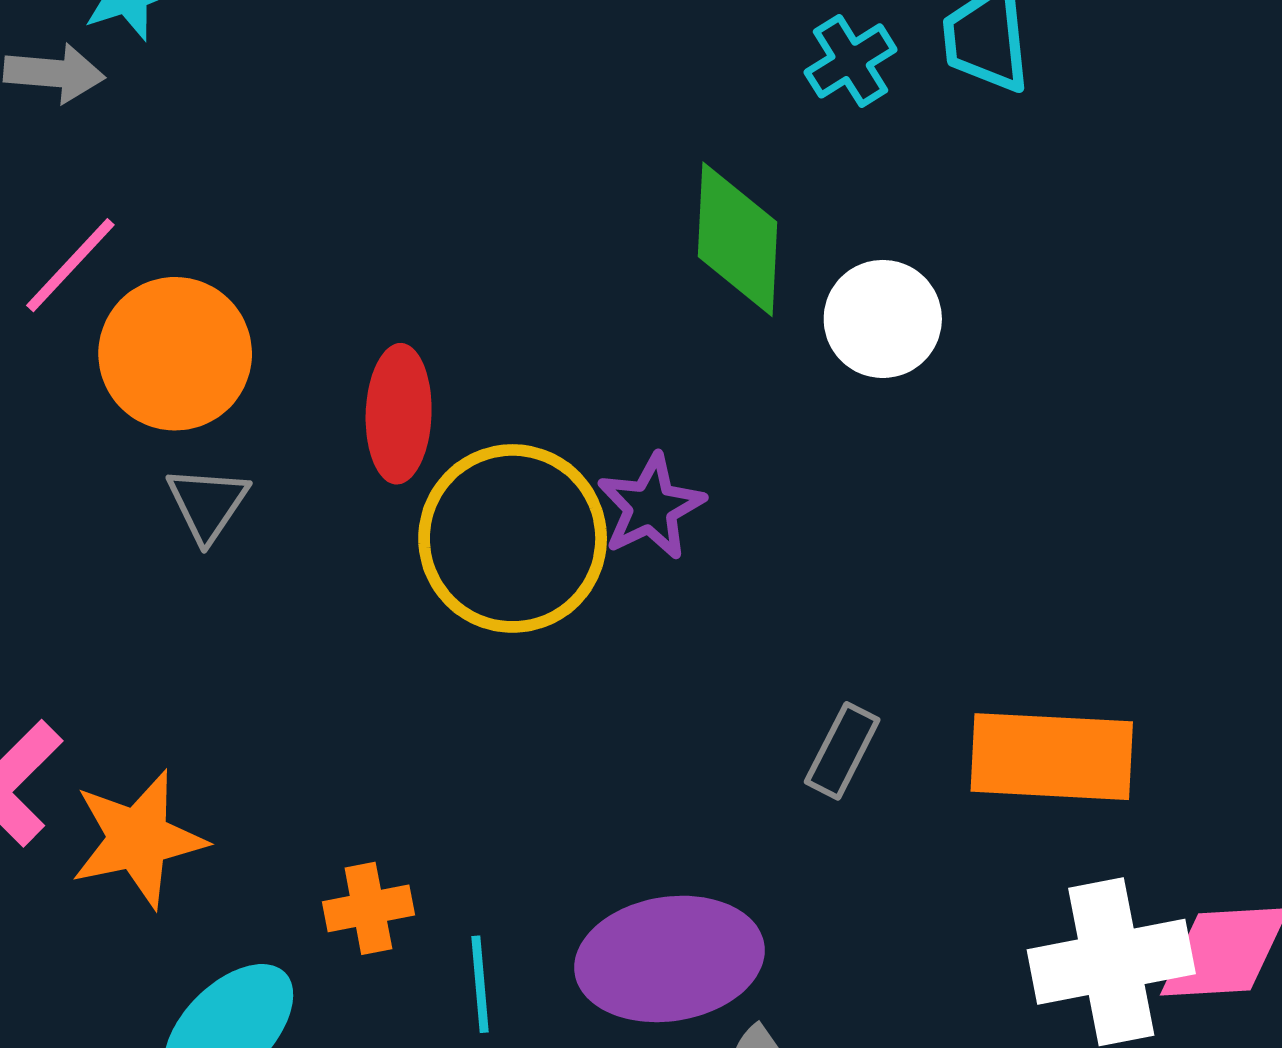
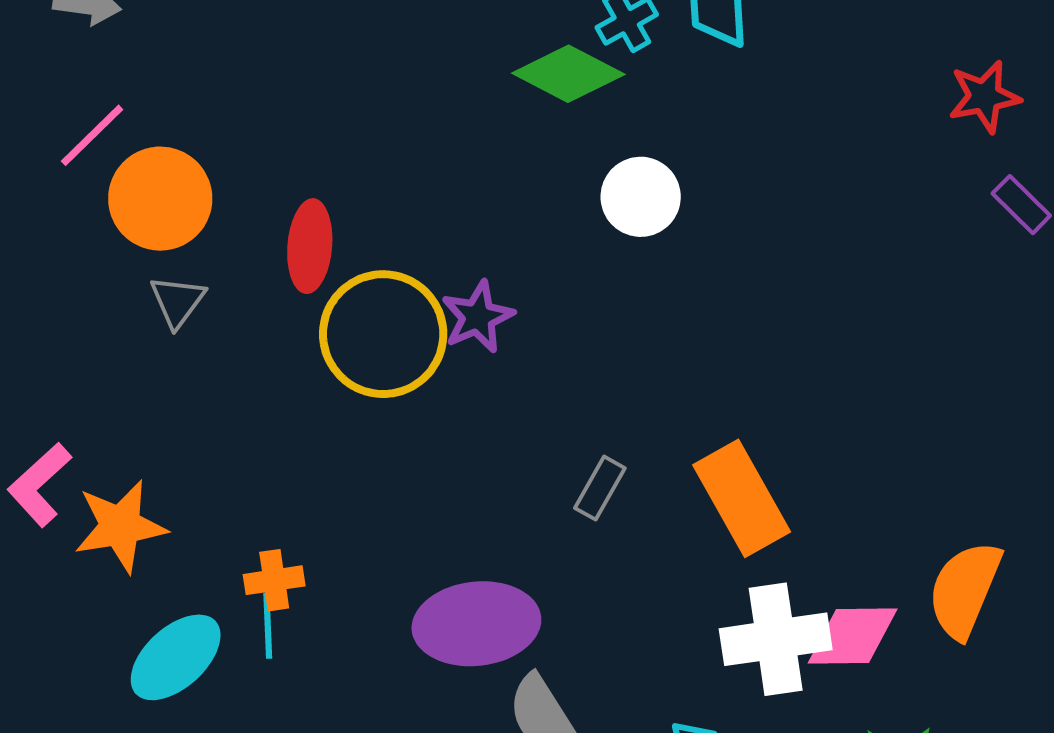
green diamond: (738, 239) -> (568, 74), moved, turned -68
orange rectangle: (1052, 757) -> (742, 498), turned 55
cyan line: (480, 984) -> (268, 626), moved

